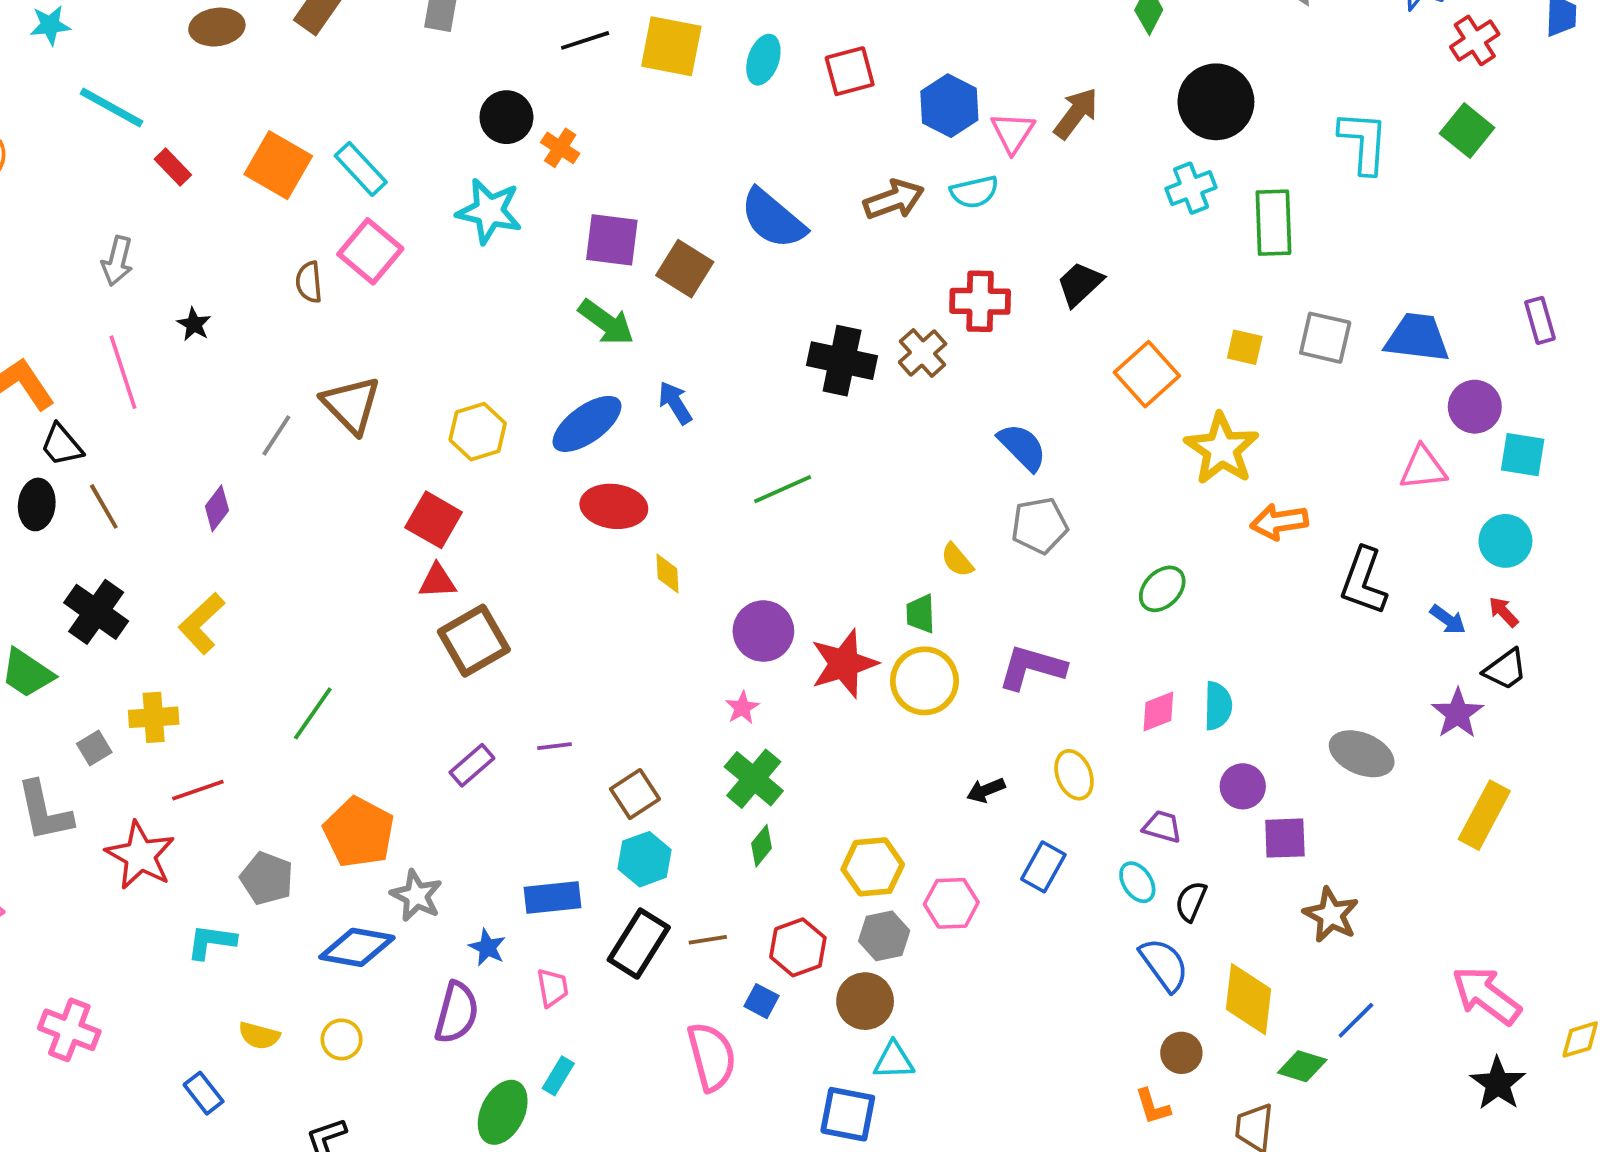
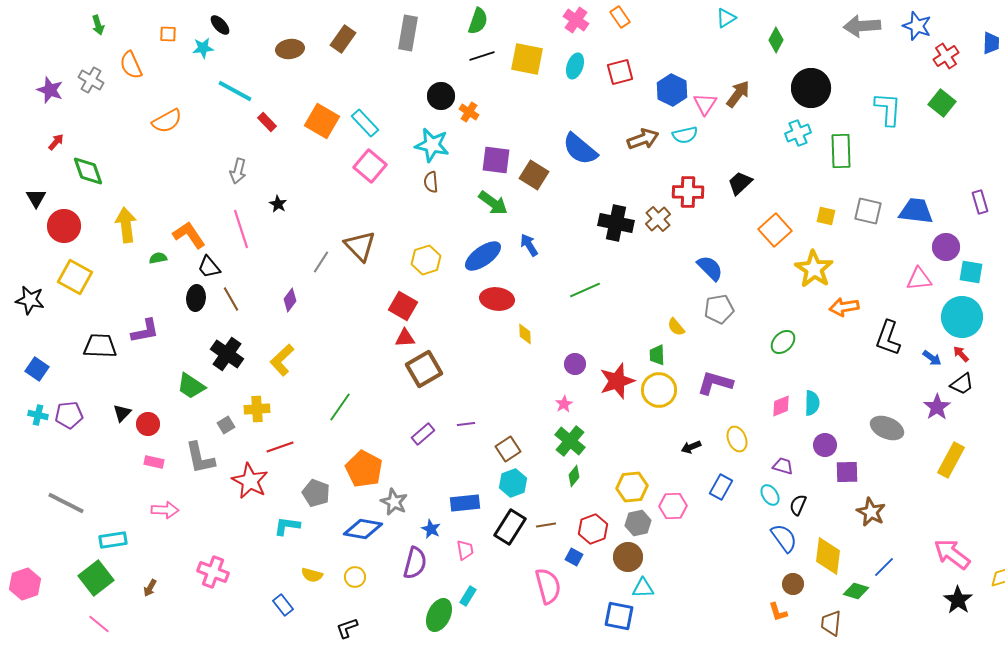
brown semicircle: (309, 282) -> (431, 182), moved
cyan circle: (1505, 541) -> (962, 317), size x1.5
purple circle: (763, 631) -> (575, 364), size x0.7

